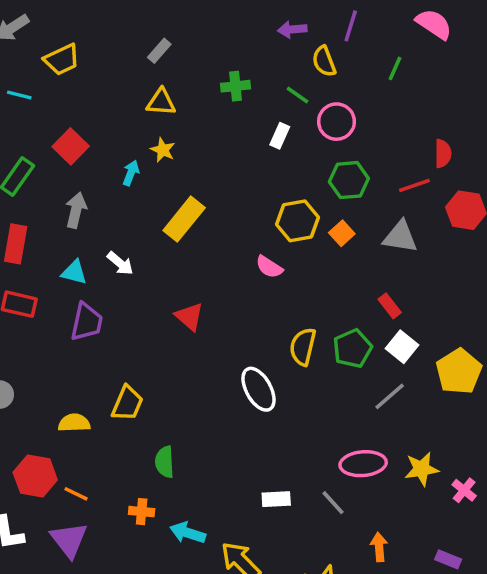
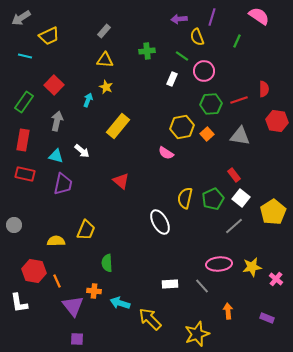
red line: (414, 185) -> (239, 100), moved
orange line: (76, 494) -> (57, 281), turned 40
purple triangle: (69, 540) -> (73, 306), moved

